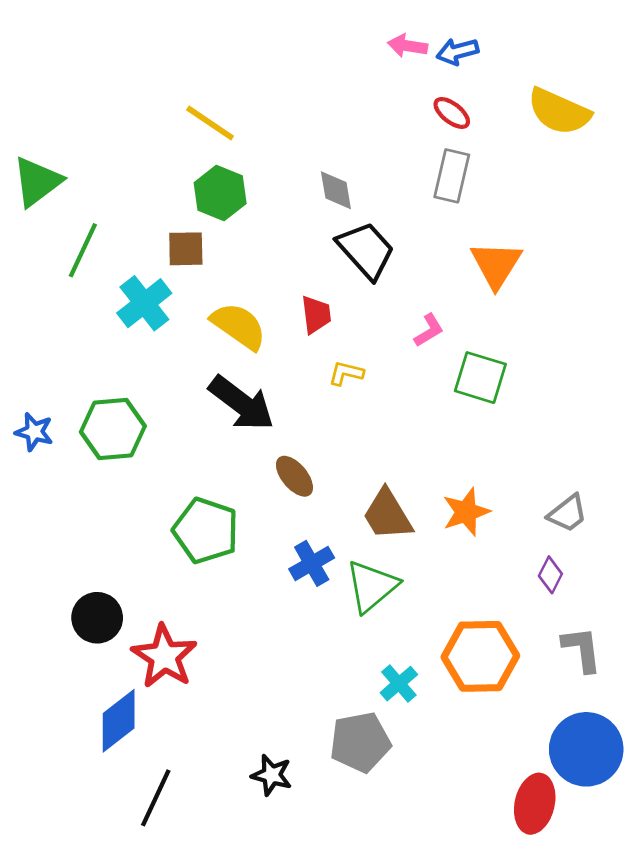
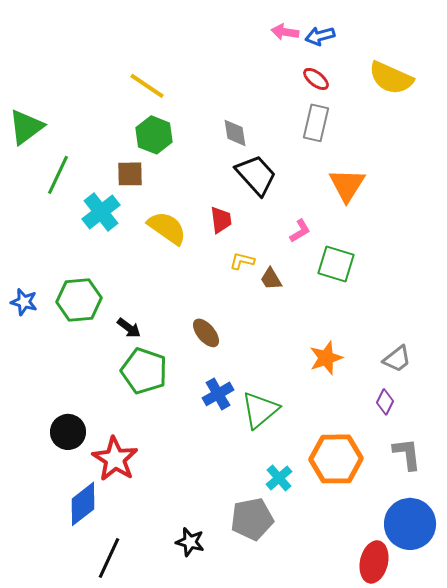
black arrow: (242, 403) -> (129, 328), moved, size x0.5
brown trapezoid: (387, 515) -> (271, 279), moved, size x0.6

